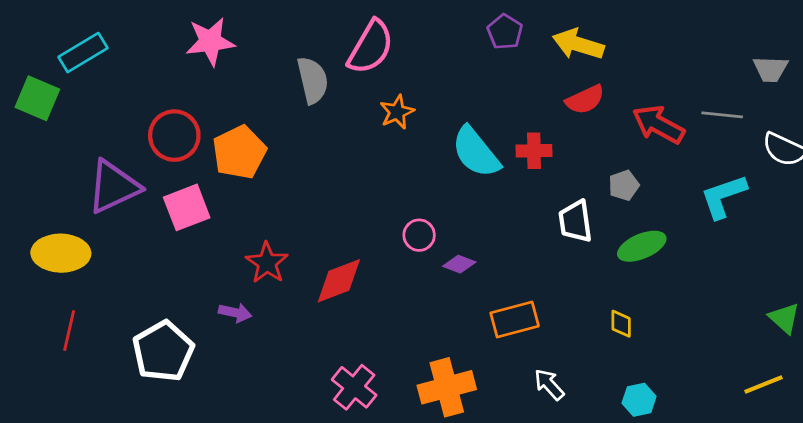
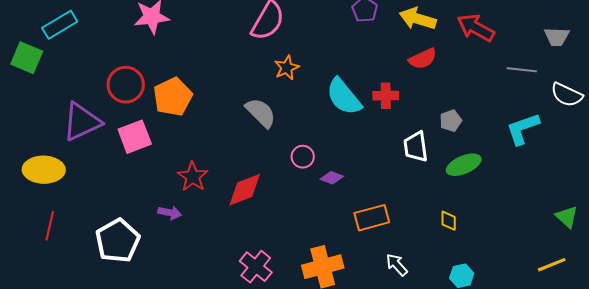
gray semicircle: (313, 80) -> (261, 113), moved, turned -32
red arrow: (658, 124) -> (476, 28), moved

